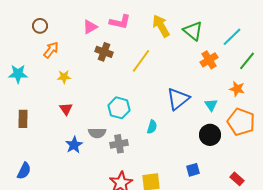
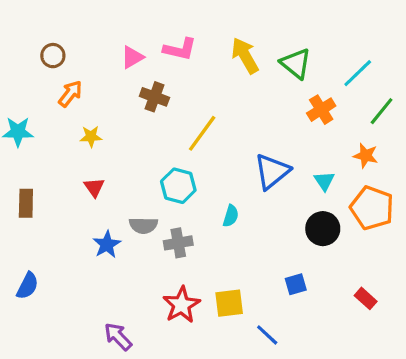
yellow line: (141, 61) -> (202, 133), moved

